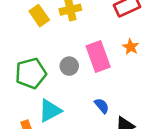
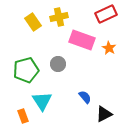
pink rectangle: (98, 56) -> (82, 40), moved, turned -50
cyan triangle: (50, 111) -> (42, 101), turned -35

